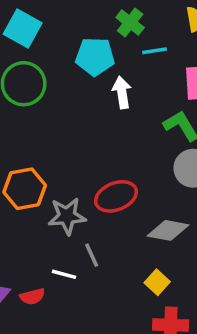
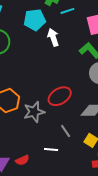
gray line: (92, 255) -> (66, 131), moved
white line: (64, 274) -> (51, 149), moved

